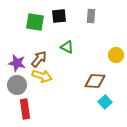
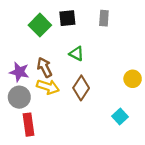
green square: (35, 22) -> (40, 25), turned 36
yellow circle: (116, 55) -> (133, 79), moved
brown arrow: (39, 59) -> (44, 67), turned -66
brown diamond: (95, 81) -> (81, 88), moved, turned -60

